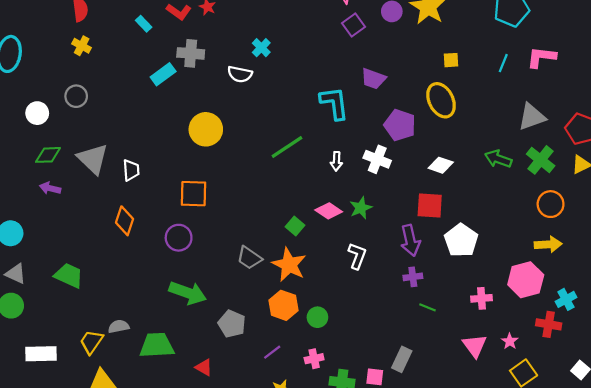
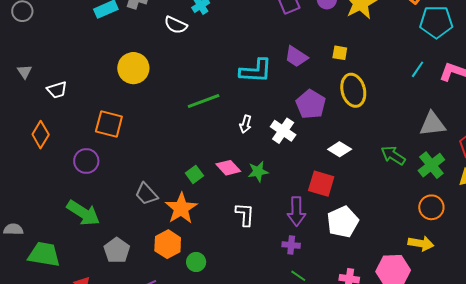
yellow square: (451, 60) -> (340, 53), moved
cyan L-shape: (334, 103) -> (256, 71), turned 88
gray triangle: (93, 159) -> (25, 72), size x0.5
white trapezoid: (131, 170) -> (57, 90), turned 65
white L-shape: (357, 256) -> (245, 214), turned -30

